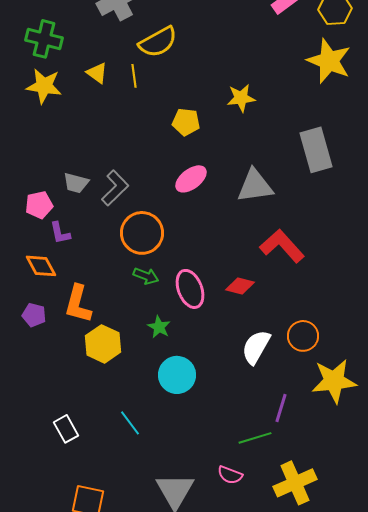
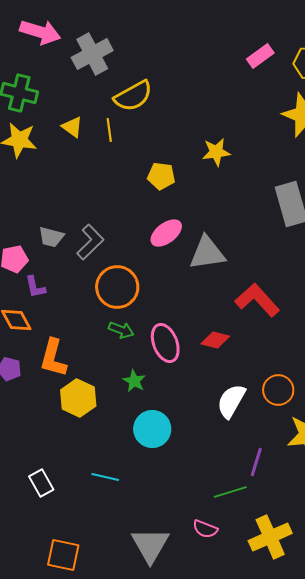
gray triangle: (255, 186) -> (207, 253), moved
cyan line: (130, 423) -> (105, 477), turned -40

